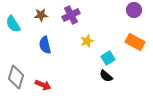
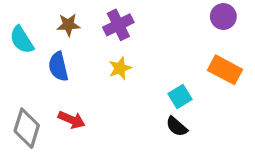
yellow star: (87, 41) -> (120, 68), moved
blue semicircle: (45, 45) -> (58, 67), moved
red arrow: (43, 85) -> (72, 120), moved

